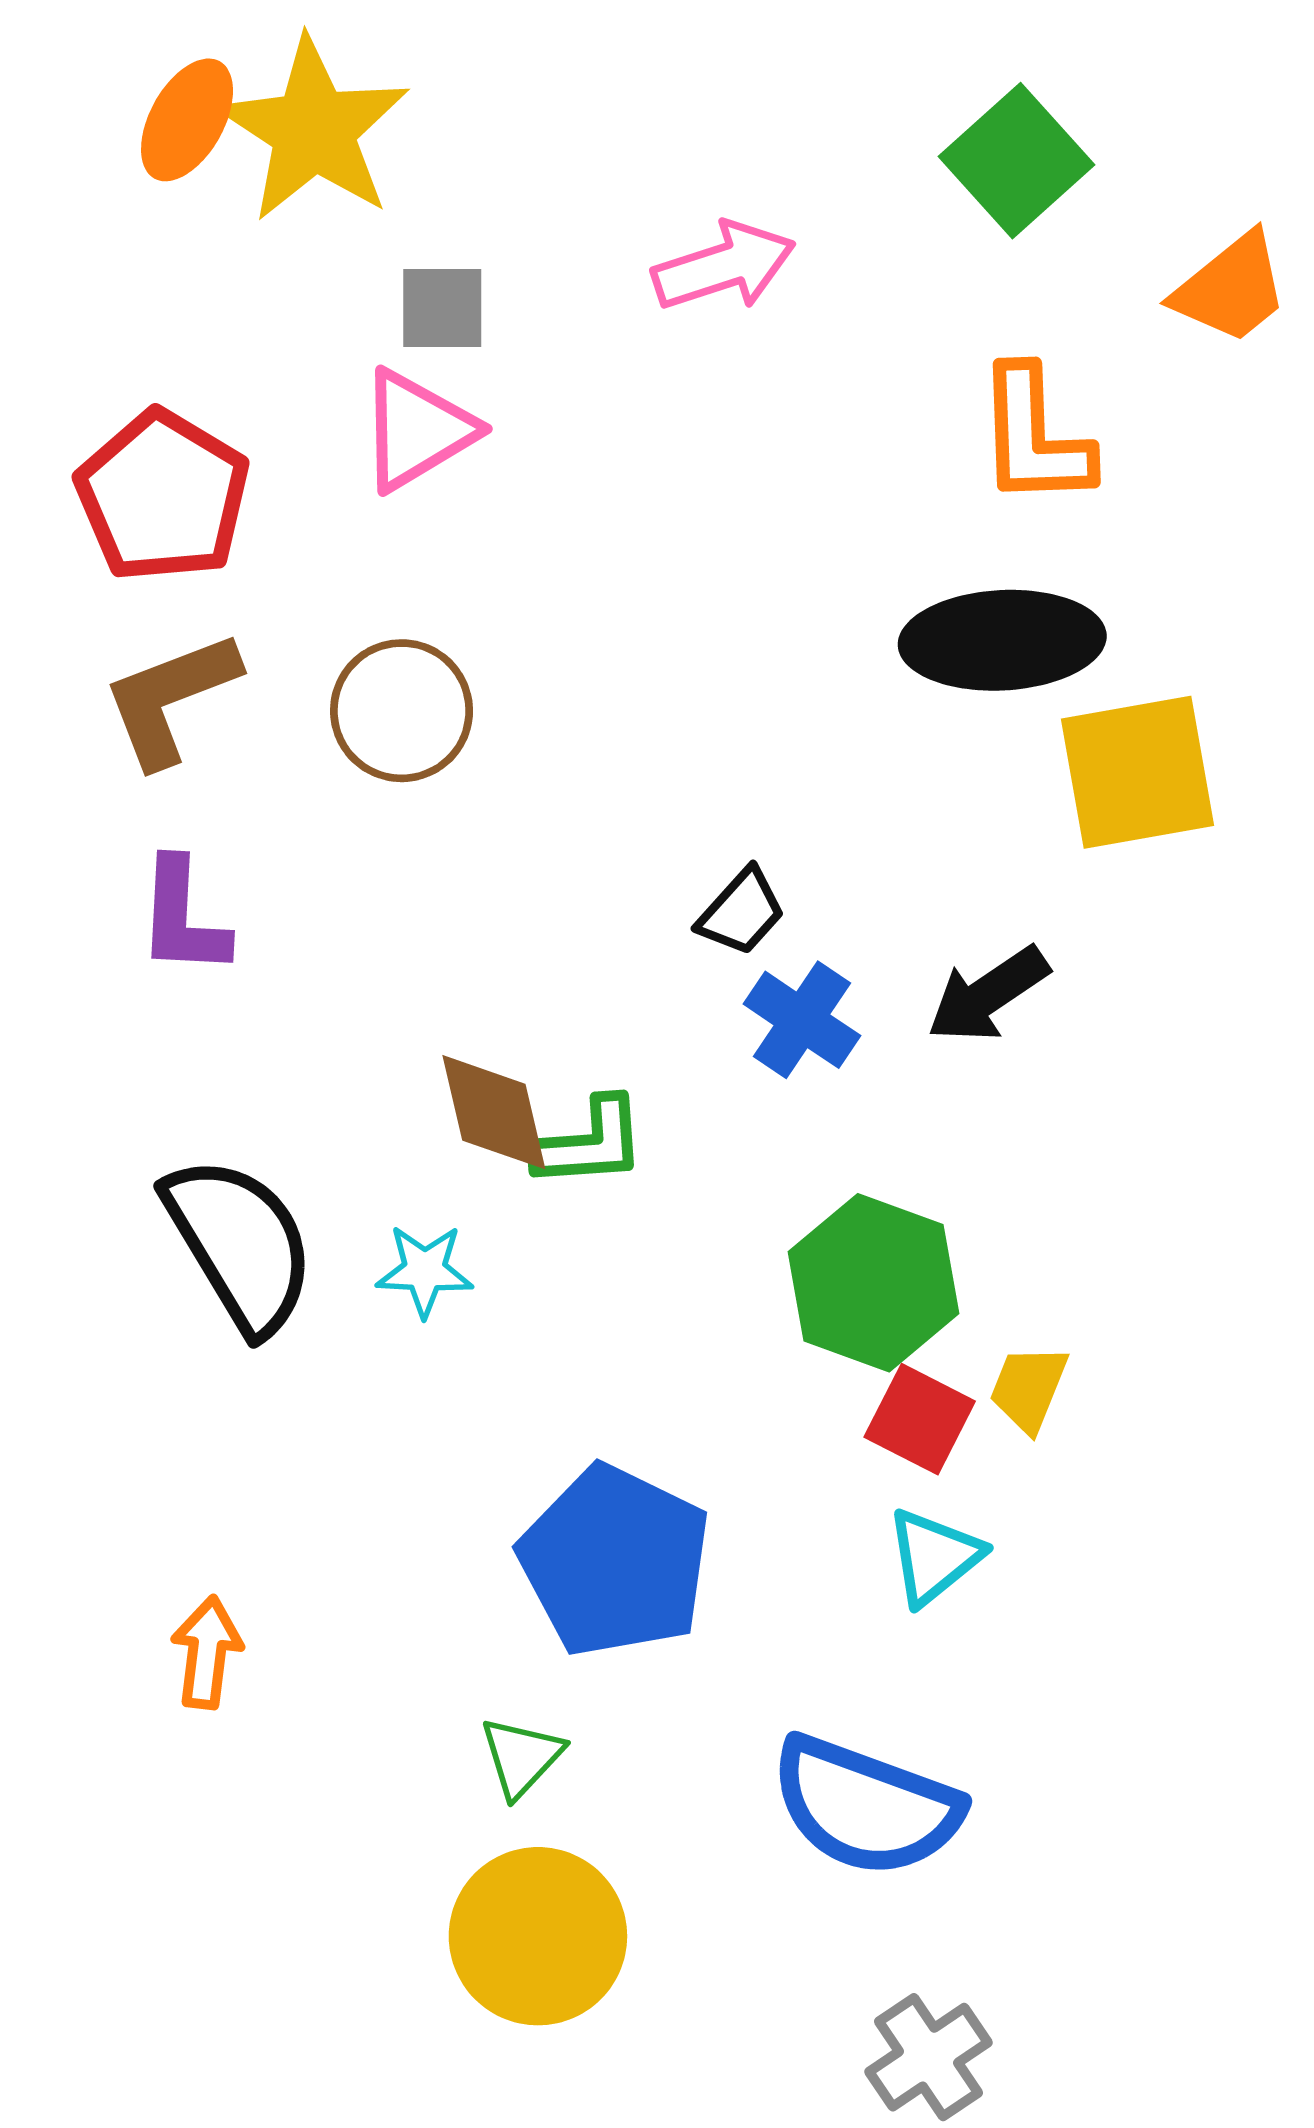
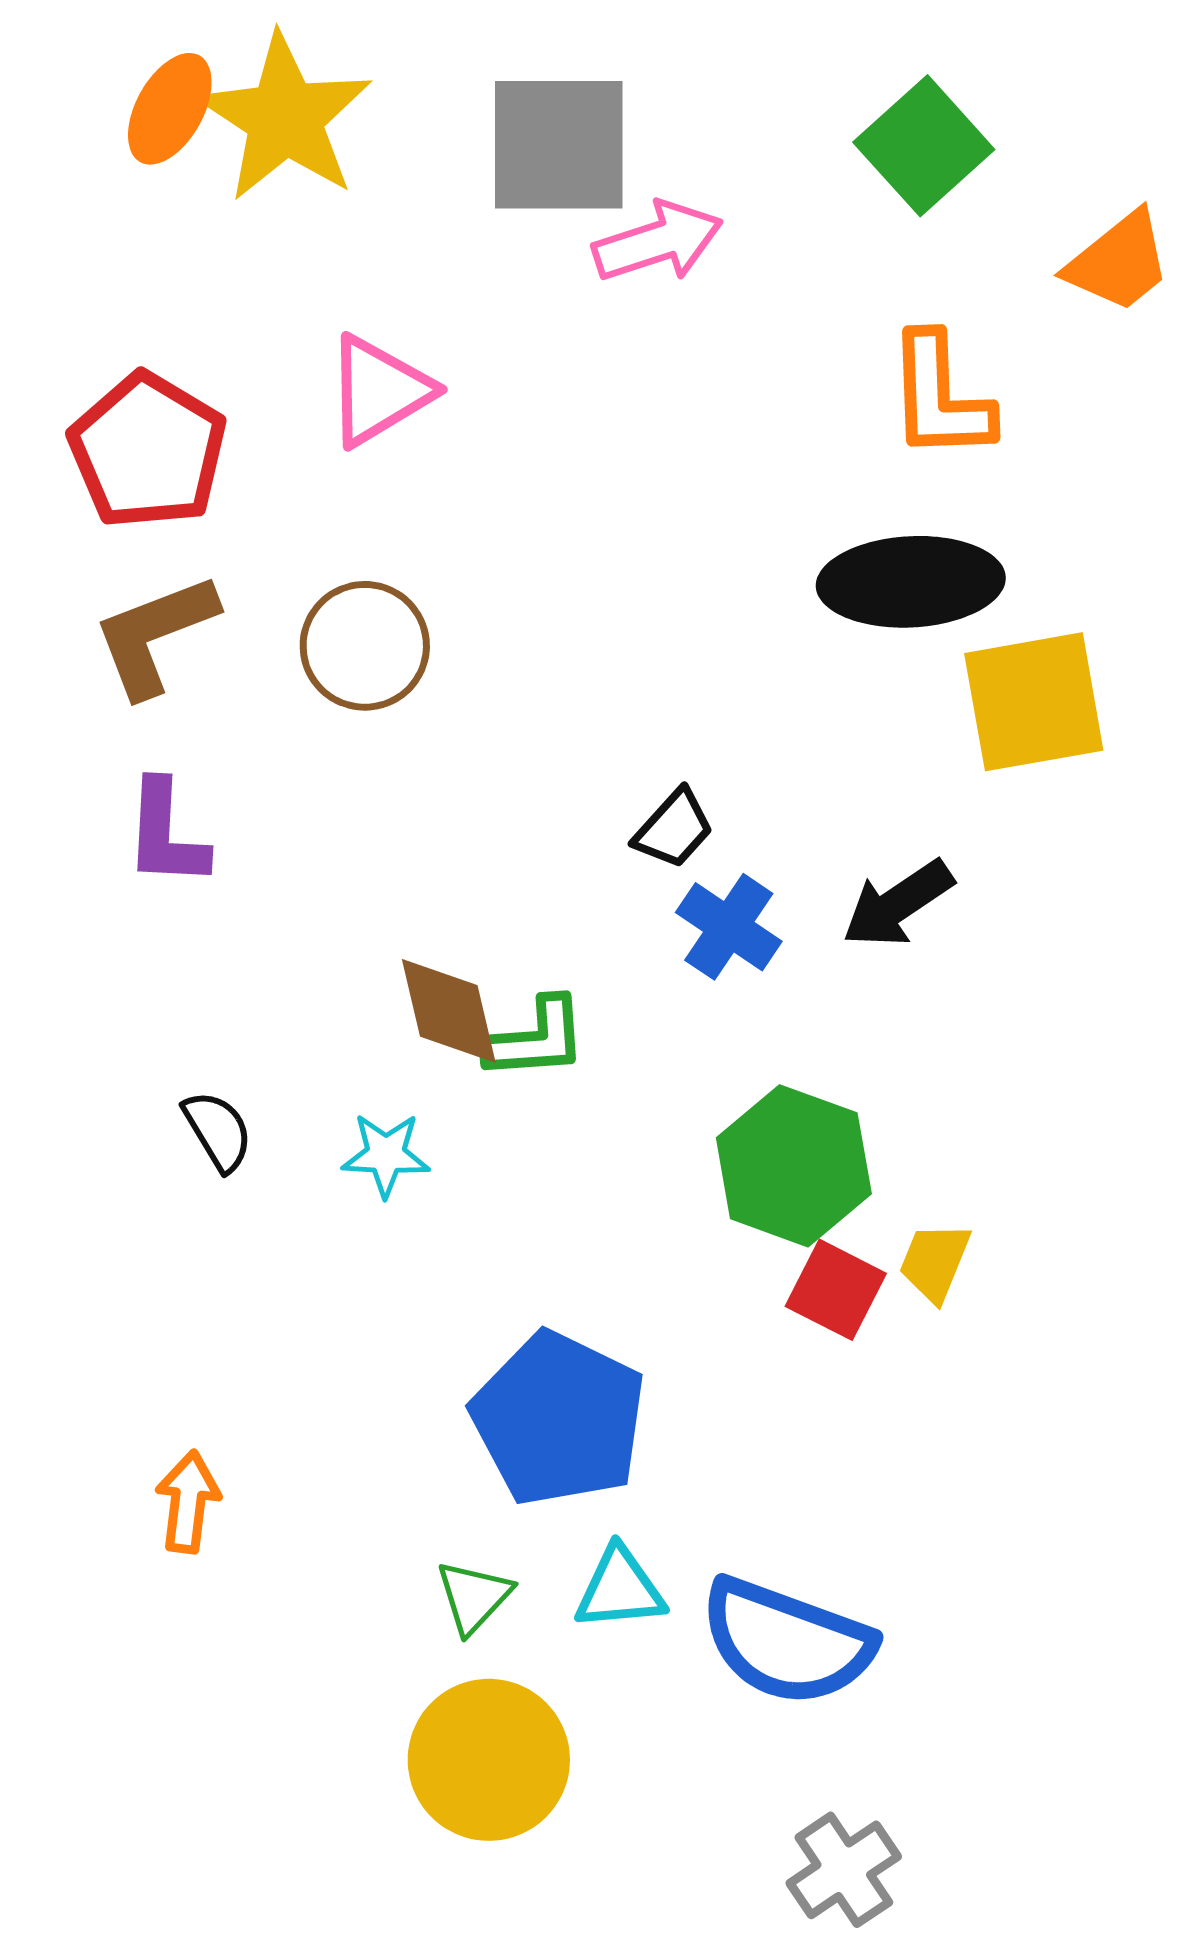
gray square: (442, 308) -> (559, 145), moved, size x1.8
black semicircle: (240, 1244) -> (218, 1131), size x0.5
cyan triangle: (934, 1557) -> (620, 1589), moved, turned 34

